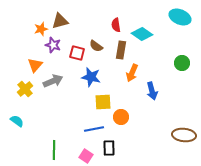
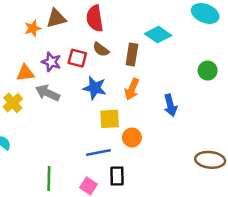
red semicircle: (116, 25) -> (95, 18), moved, size x1.5
purple star: (53, 45) -> (51, 62), moved
orange triangle: (35, 65) -> (25, 73), turned 42
orange arrow: (132, 73) -> (132, 89), moved
gray arrow: (53, 81) -> (48, 93), turned -132

